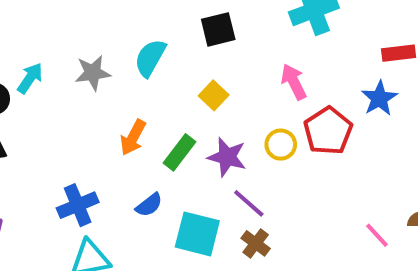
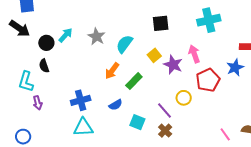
cyan semicircle: (150, 58) -> (124, 44), moved
gray star: (93, 73) -> (97, 37), turned 30
yellow circle: (281, 145) -> (184, 98), moved
purple star: (227, 157) -> (173, 65), moved
cyan square: (197, 234) -> (137, 122), size x0.7

